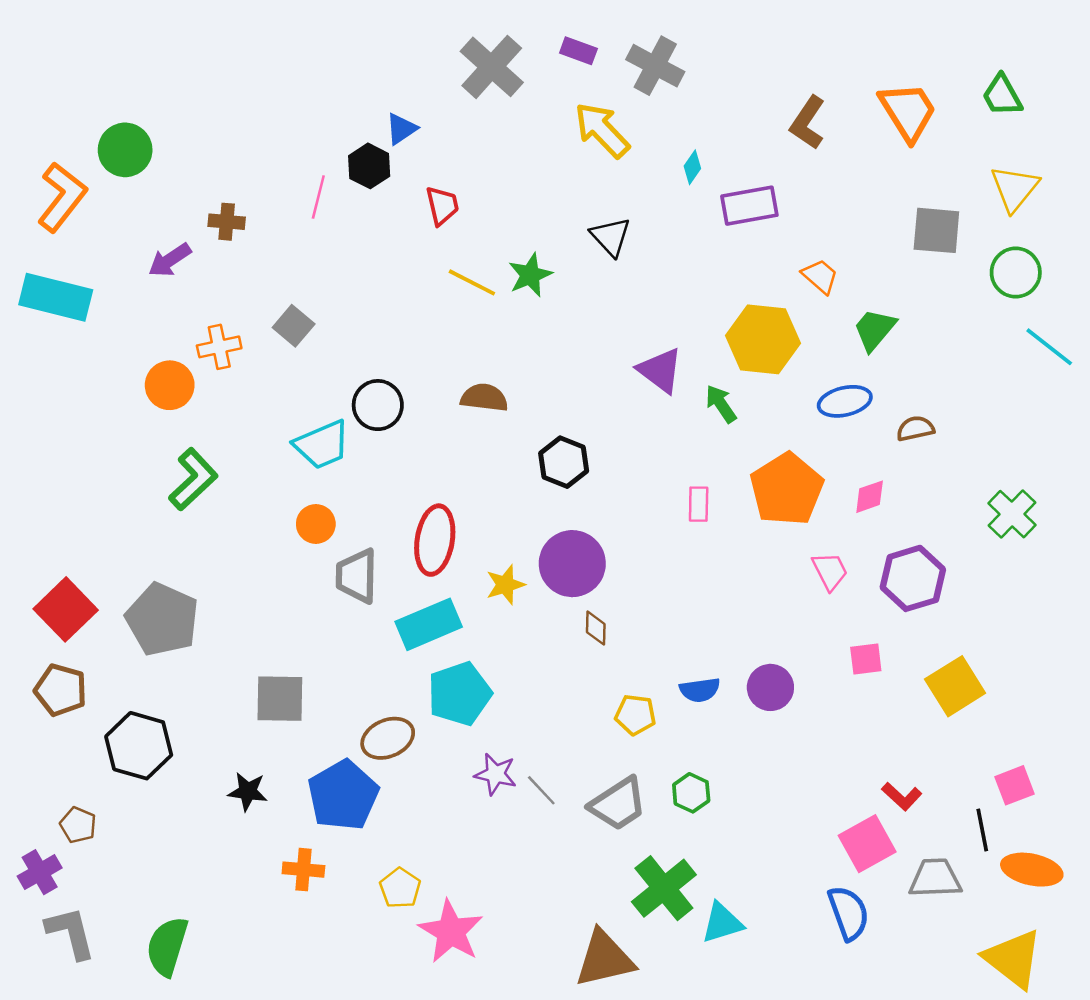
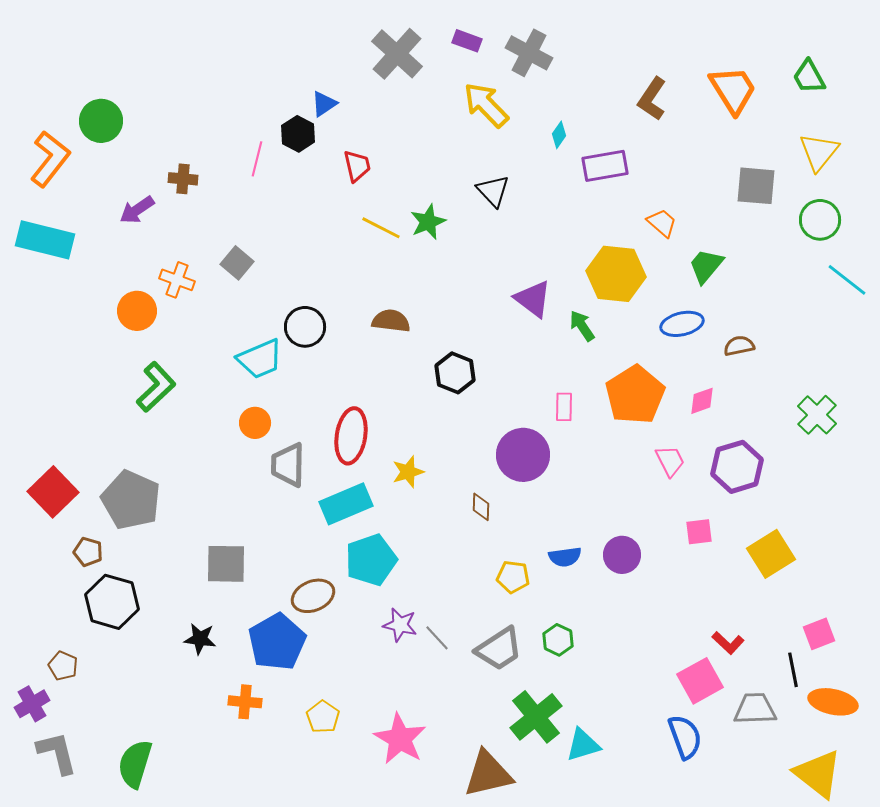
orange cross: (219, 347) -> (177, 280), turned 32
purple circle: (572, 564) -> (523, 455), moved
brown pentagon: (61, 690) -> (88, 552), moved, size x0.7
pink star: (451, 932) -> (400, 739), moved

